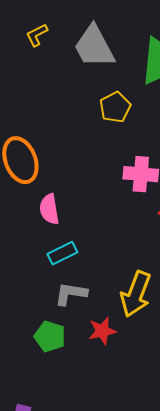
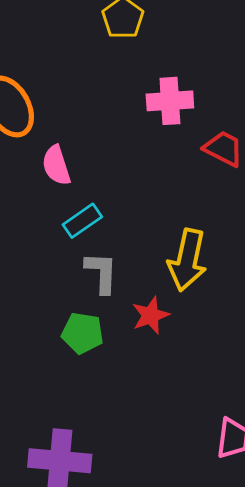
gray L-shape: (71, 294) -> (101, 273), turned 92

